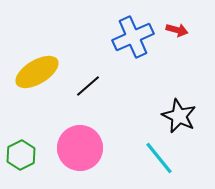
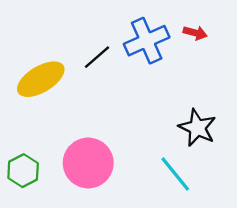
black line: (88, 86) -> (97, 57), moved

